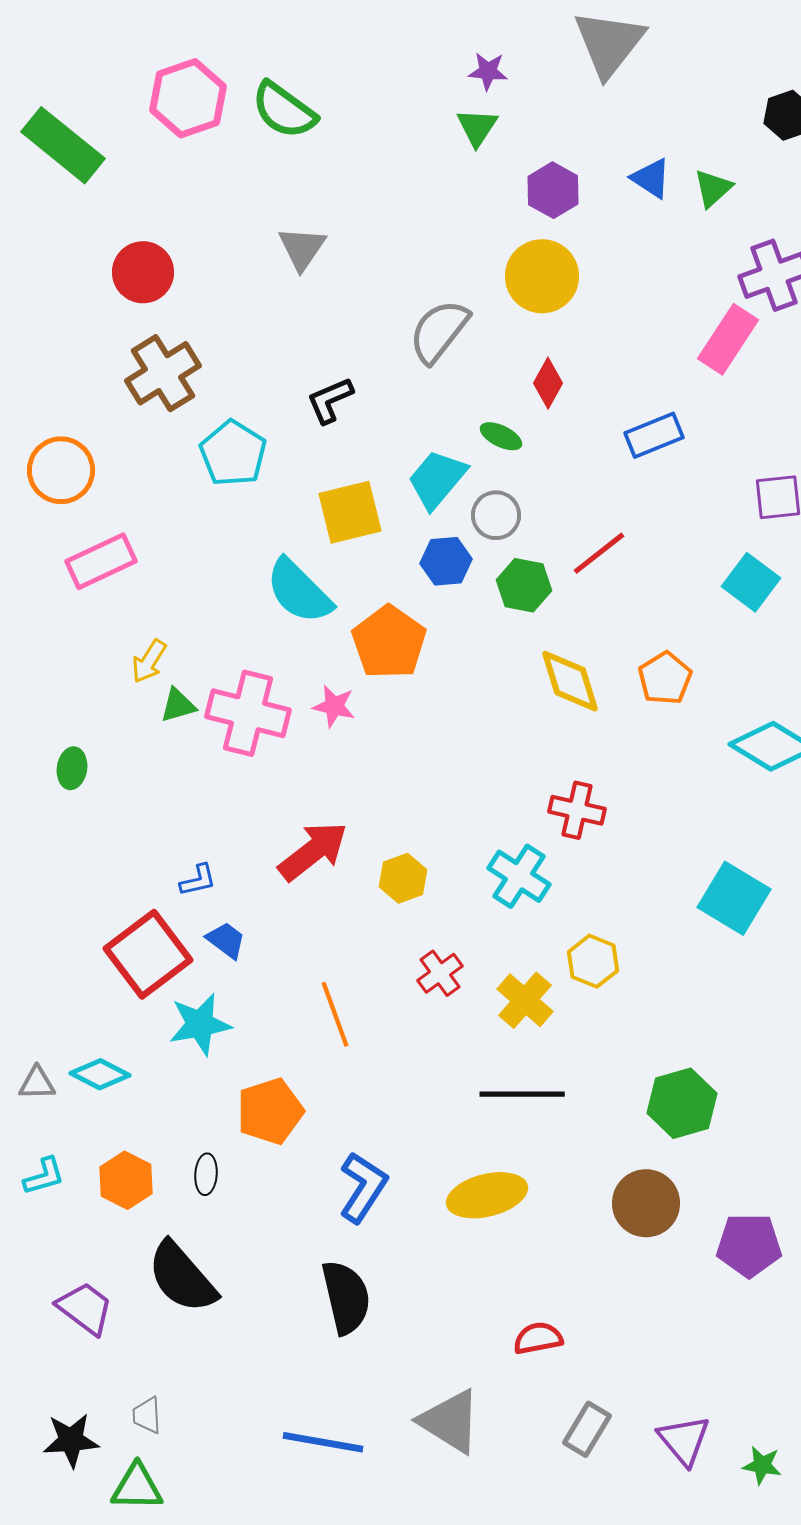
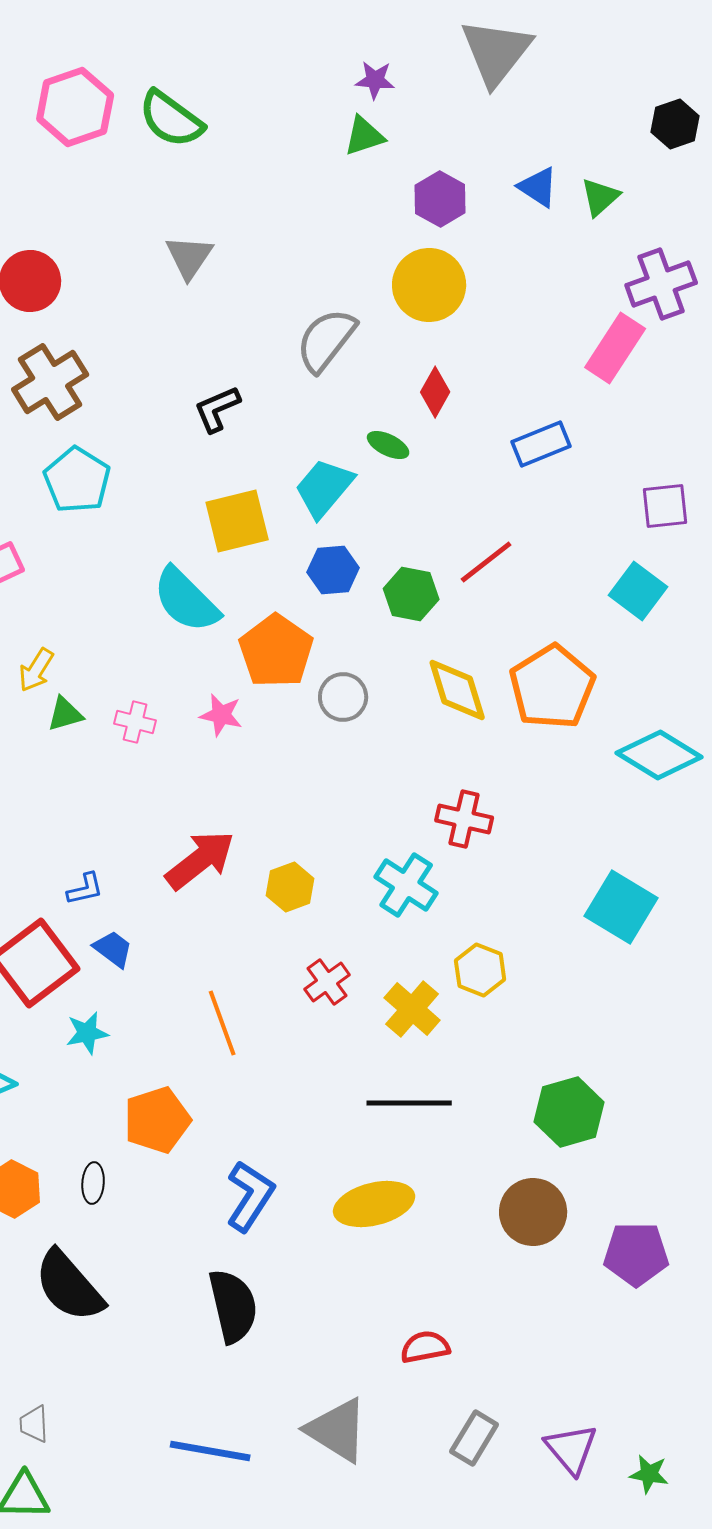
green triangle: (477, 127) -> (364, 136), turned 39
cyan pentagon: (233, 453) -> (77, 480), moved
gray circle: (496, 515) -> (343, 697), moved
orange pentagon: (665, 678) -> (552, 687), size x1.6
pink cross: (248, 713) -> (135, 722), size x0.5
cyan star: (200, 1024) -> (87, 1033), size x0.7

